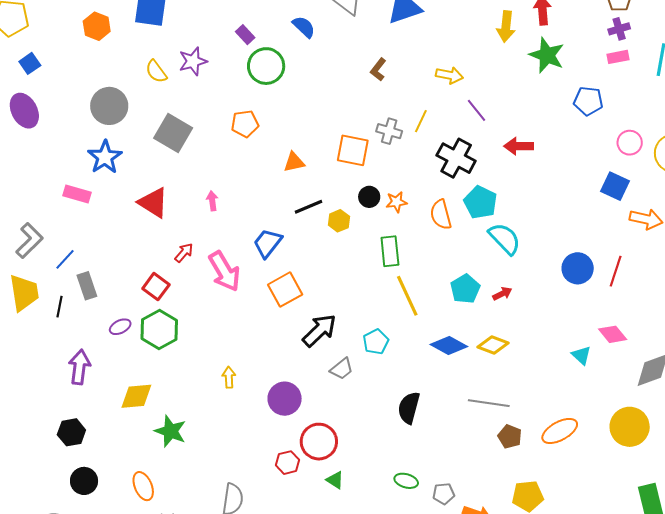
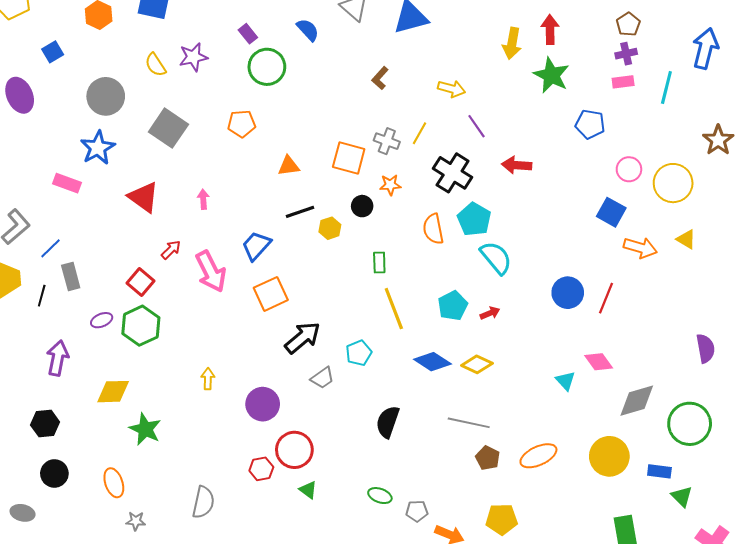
blue square: (30, 63) -> (53, 52), moved
orange star: (396, 202) -> (390, 185), moved
green rectangle: (390, 251) -> (379, 262), size x0.7

